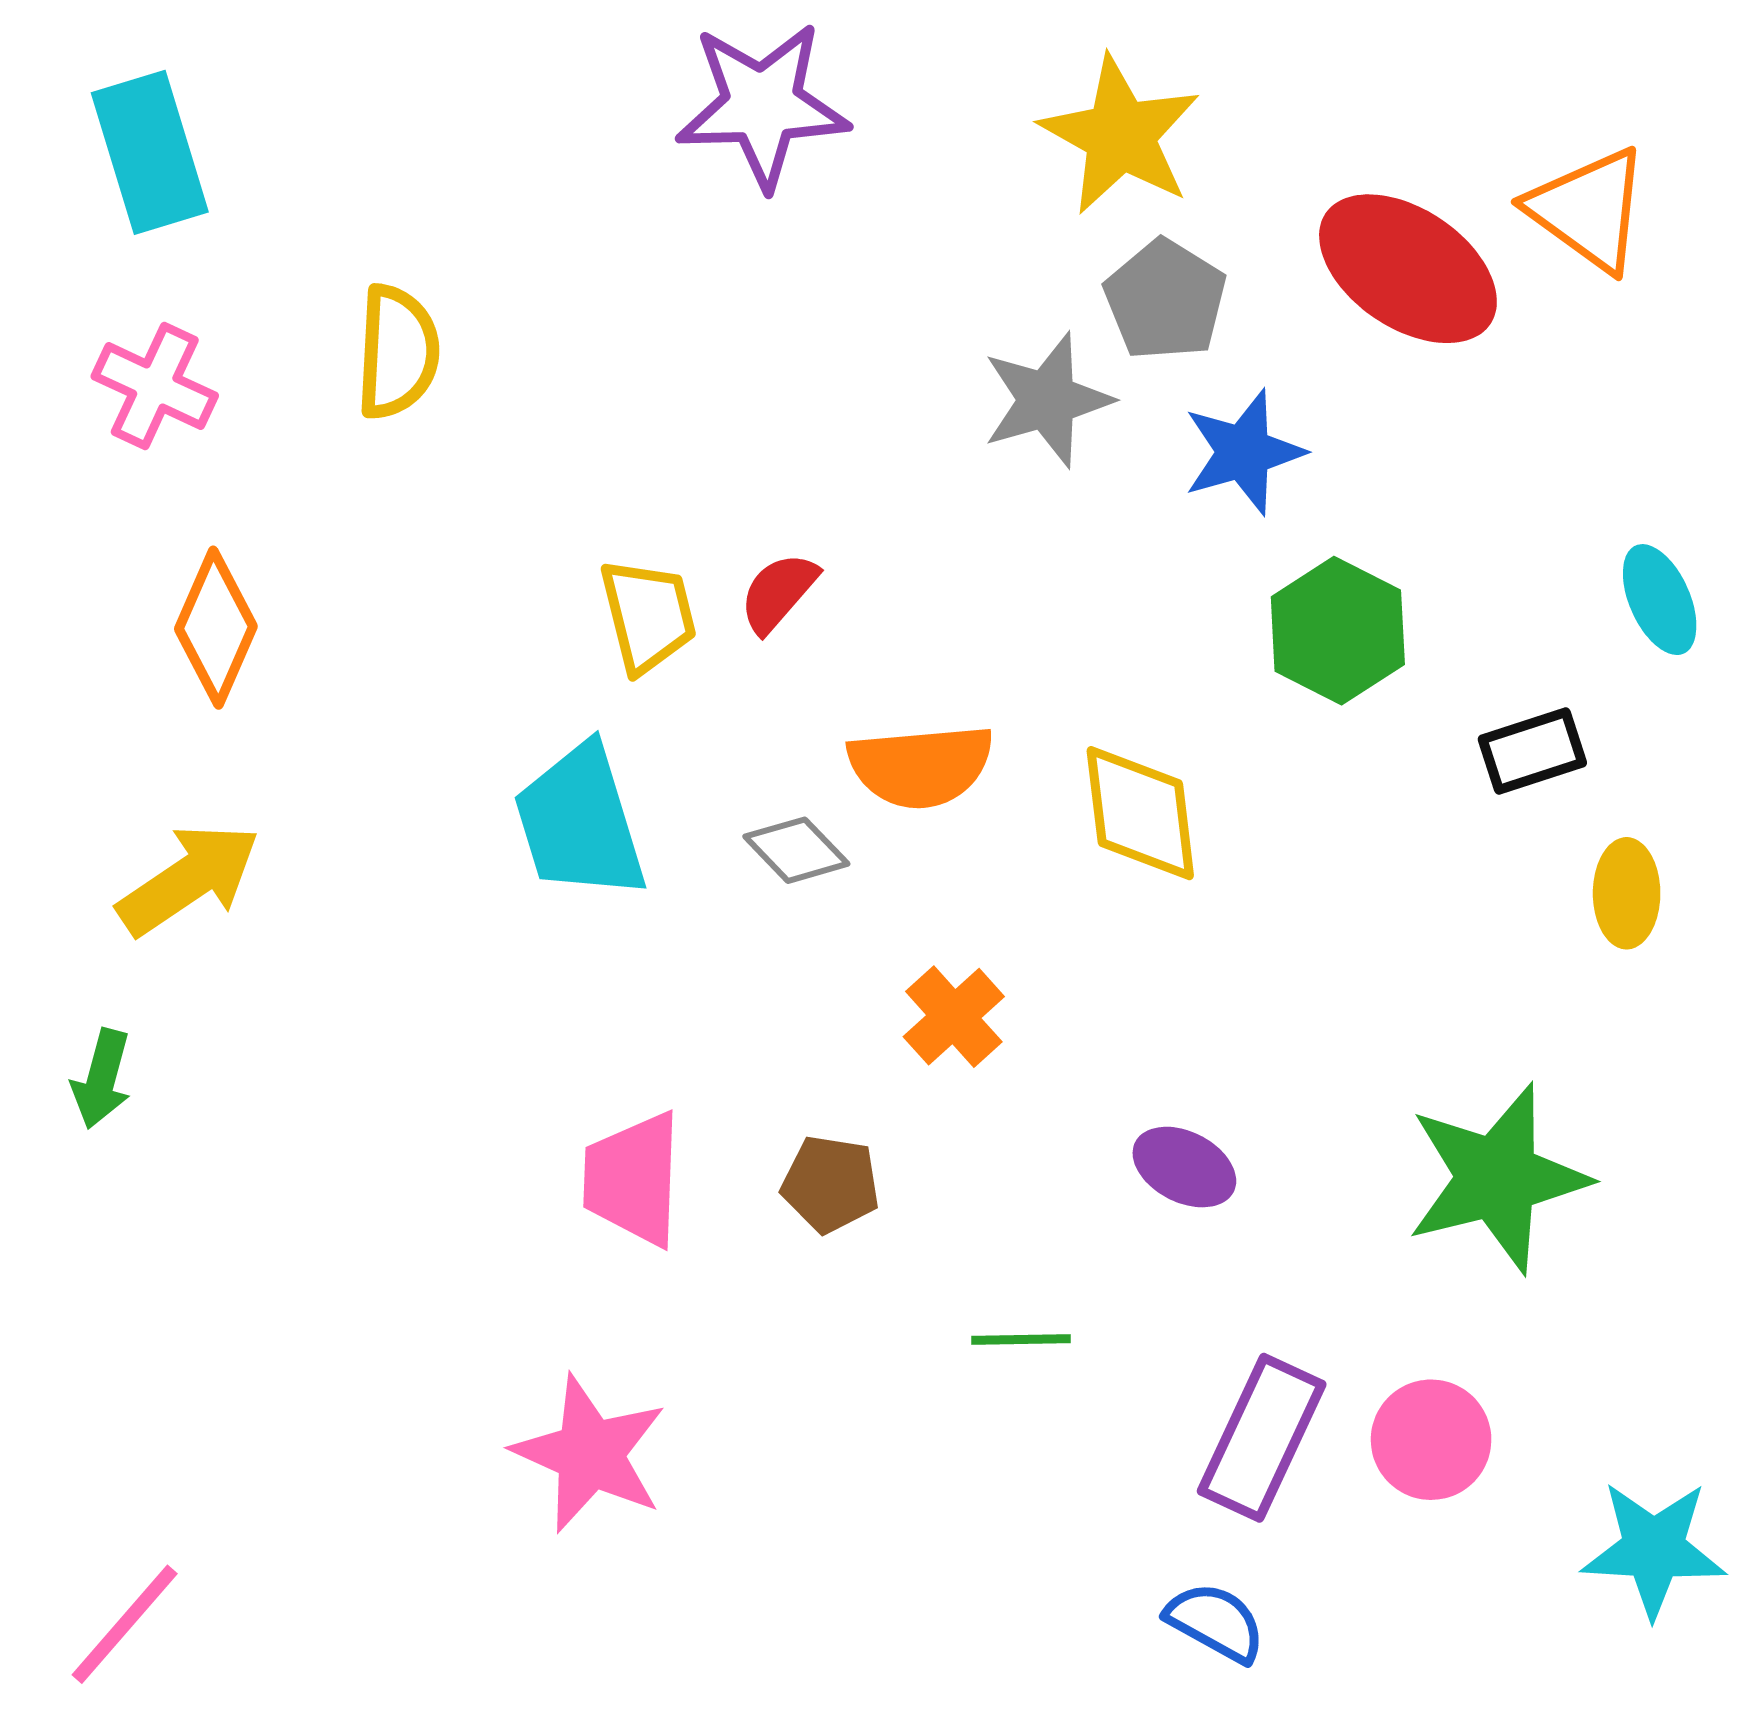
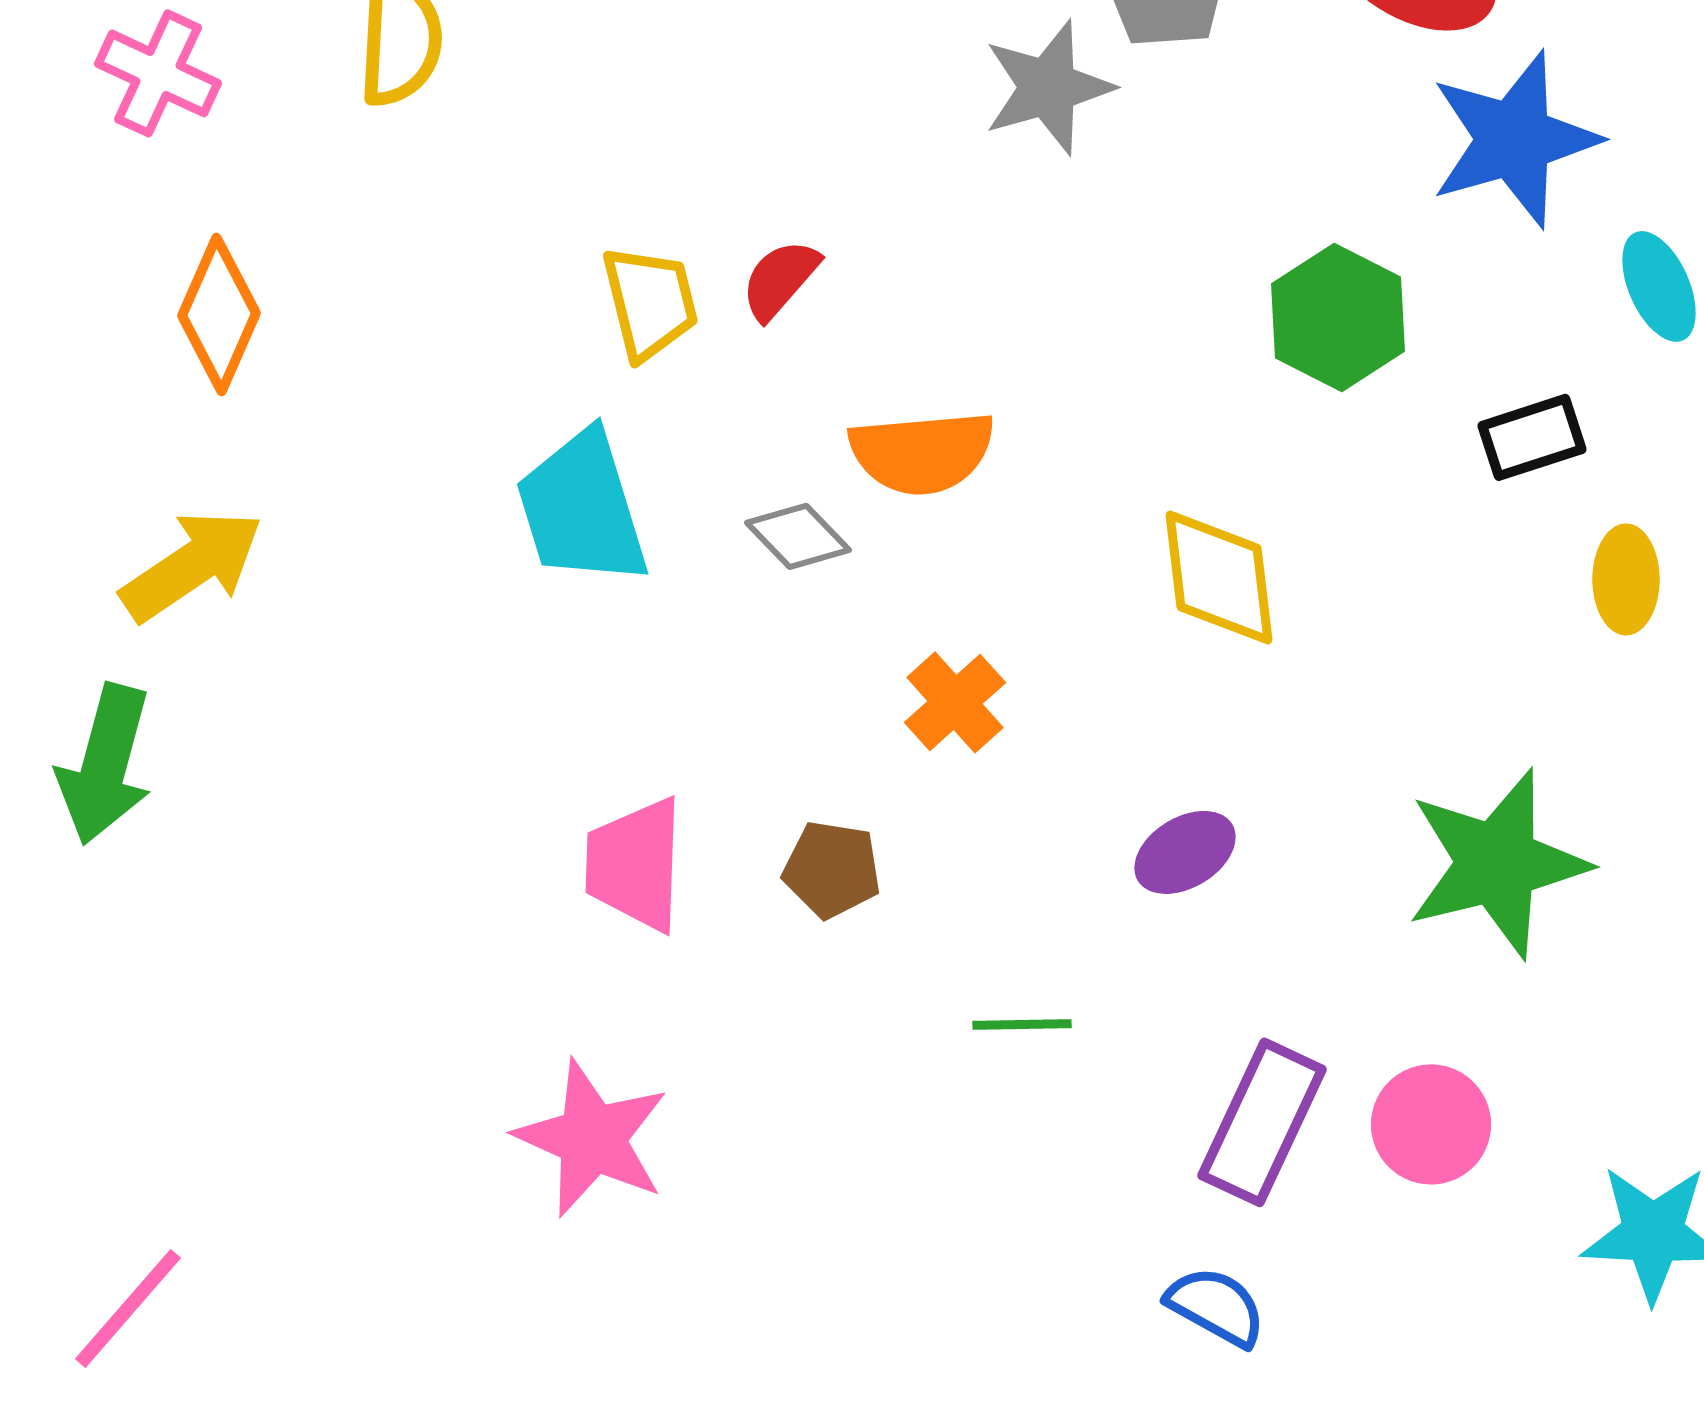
blue star: (1244, 452) -> (1514, 139), moved, size x1.4
yellow diamond: (1140, 813) -> (1219, 577), moved
green arrow: (102, 1079) -> (105, 764), size x1.6
purple ellipse: (1184, 1167) -> (1185, 852), turned -58

